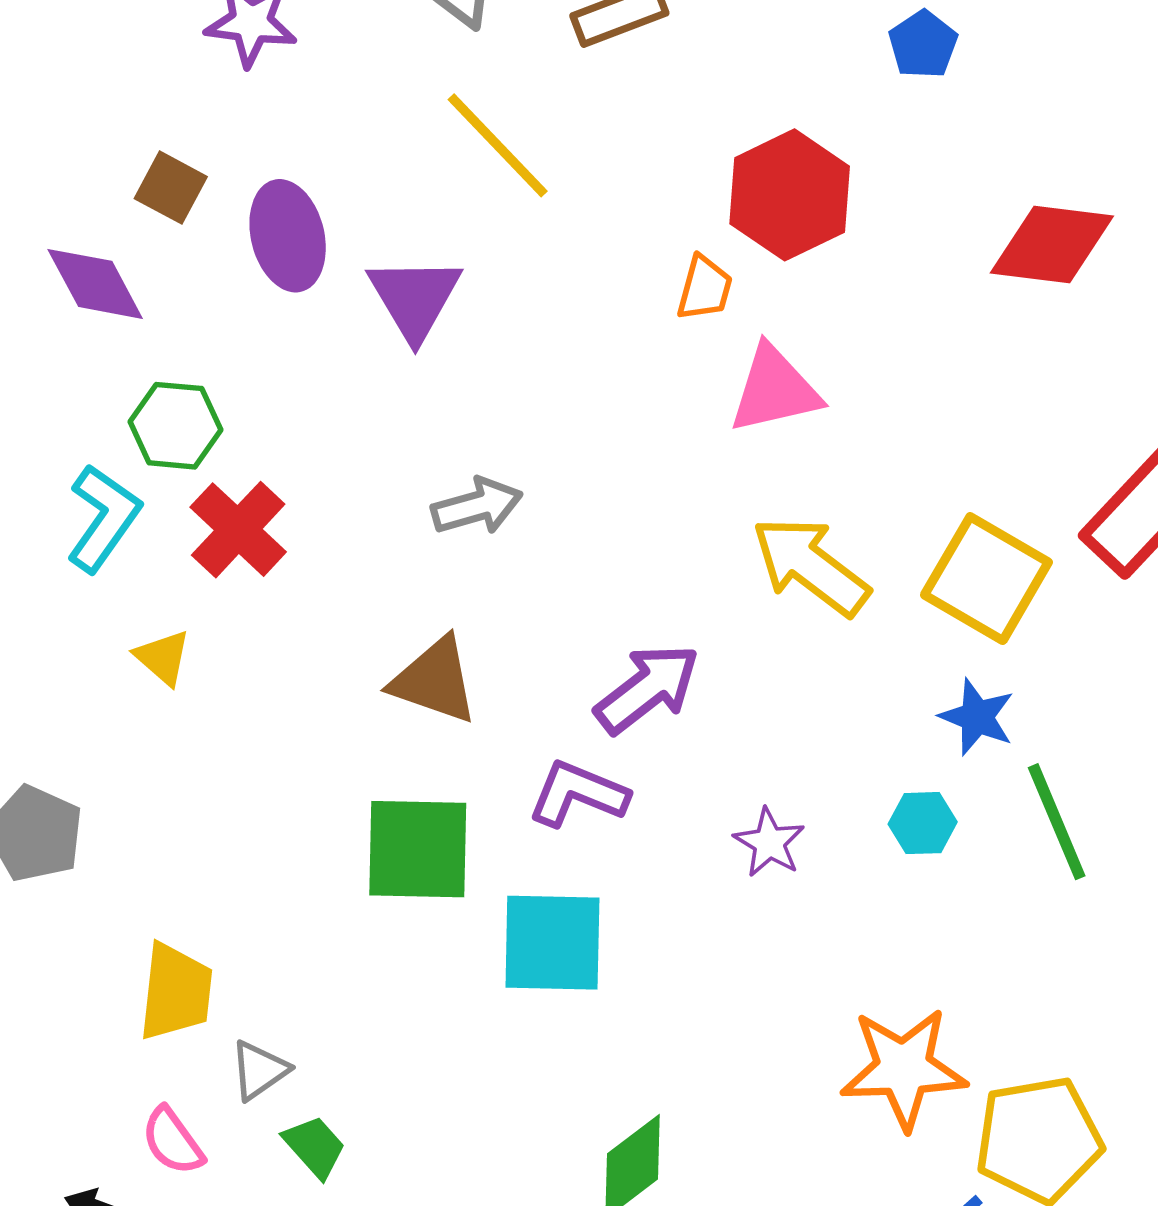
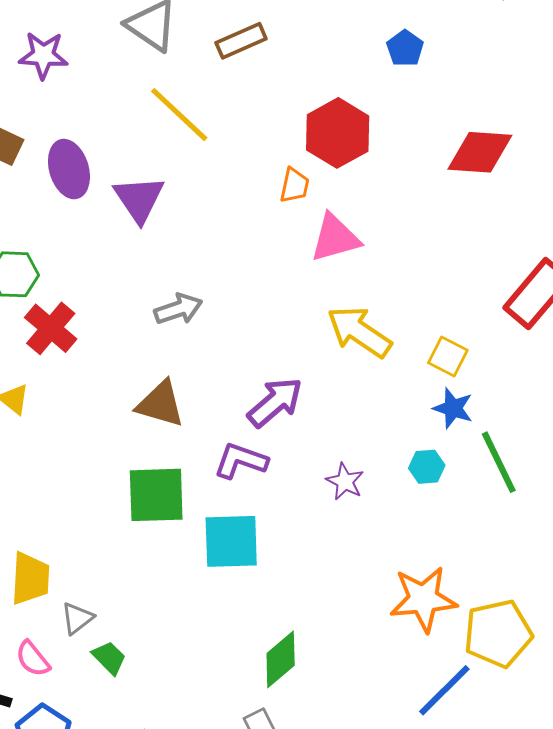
yellow square: (986, 579) -> (448, 356), moved, size x0.6

